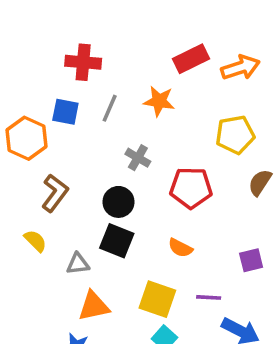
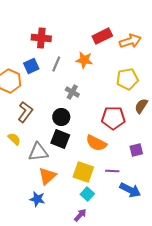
blue square: (65, 112) -> (31, 66), turned -35
red pentagon: (191, 188) -> (113, 118), moved
orange semicircle: (180, 248) -> (96, 143), size x1.5
gray triangle: (78, 264) -> (38, 152), size x1.5
orange triangle: (94, 306) -> (47, 176), turned -30

